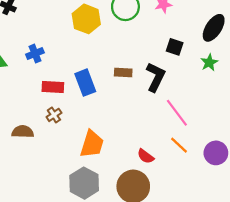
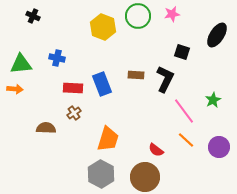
blue cross: (35, 54) -> (57, 58), turned 35
green star: (209, 62) -> (213, 100), moved

